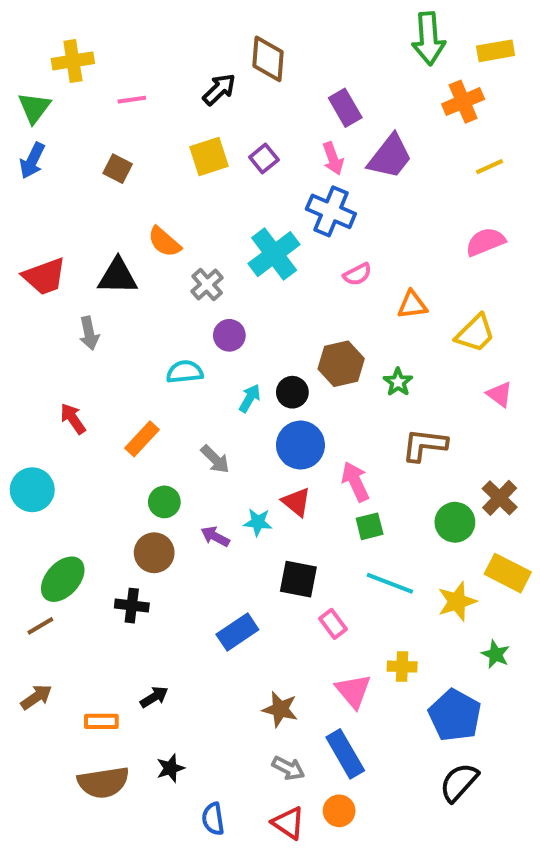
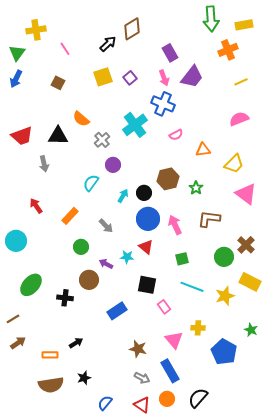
brown diamond: (268, 59) -> (132, 29), turned 55
pink line: (132, 100) -> (65, 49), turned 64
cyan semicircle: (185, 372) -> (91, 183), turned -48
pink triangle: (500, 394) -> (246, 194), size x1.6
pink arrow: (355, 482) -> (175, 225), moved
brown circle: (154, 553) -> (89, 280), moved
brown line: (40, 626) -> (13, 319), moved
green star: (496, 654) -> (251, 330), moved
black semicircle: (459, 782) -> (198, 398), moved
blue semicircle: (213, 819) -> (105, 403), turned 49

